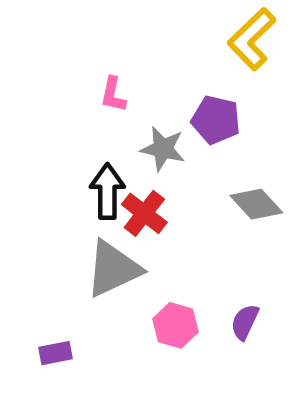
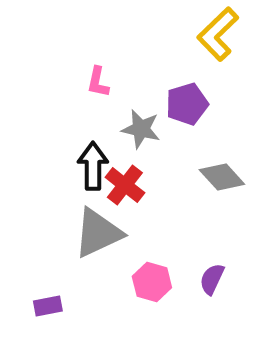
purple pentagon: (216, 120) -> (187, 104), turned -30

